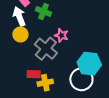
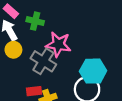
pink star: (61, 35) -> (58, 44), size x1.6

